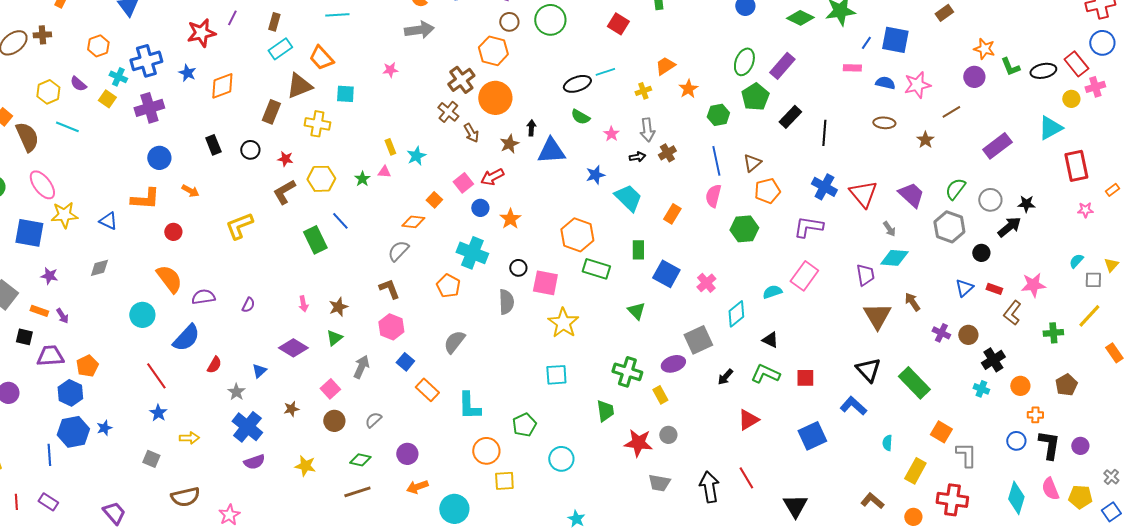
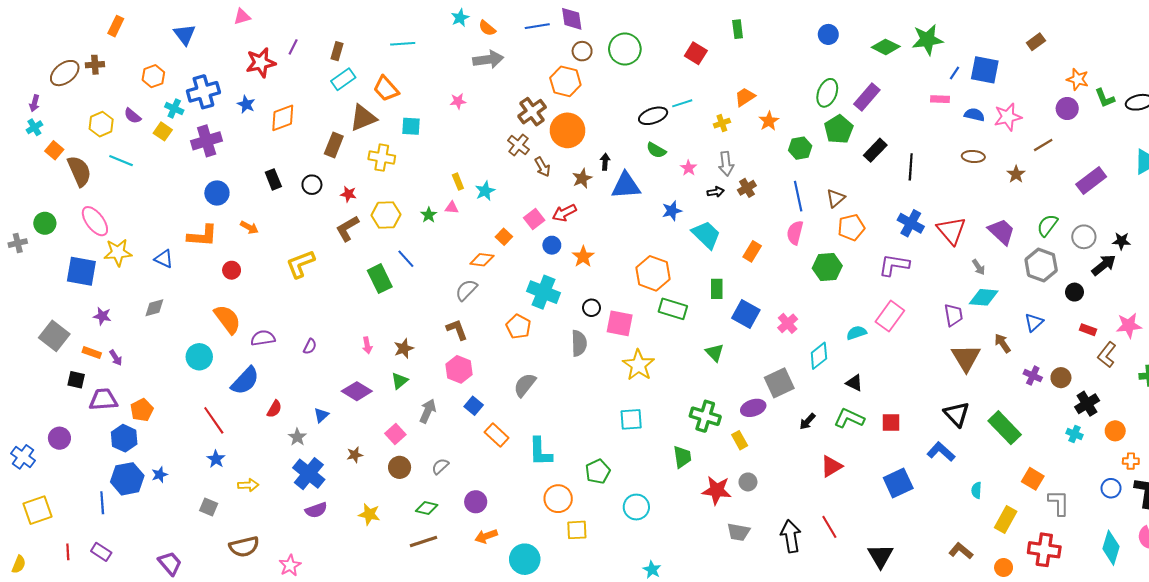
blue triangle: (964, 288) -> (1034, 322), moved

